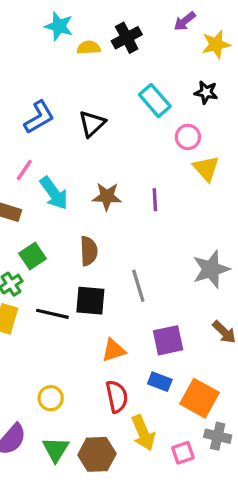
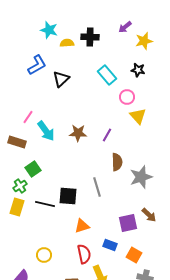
black cross: (127, 38) -> (90, 37), turned 30
blue L-shape: (39, 117) -> (37, 65), moved
black triangle: (92, 124) -> (61, 79), moved
purple line: (155, 200) -> (107, 135), turned 32
brown semicircle: (89, 251) -> (117, 162), moved
purple square: (168, 340) -> (128, 223), moved
orange square: (199, 398) -> (134, 255), size x0.7

